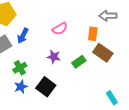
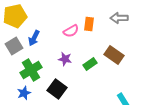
orange rectangle: (93, 34) -> (89, 24), moved
green cross: (20, 68) -> (31, 70), size x1.5
blue star: (21, 87) -> (24, 93), moved

